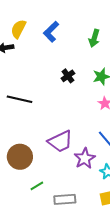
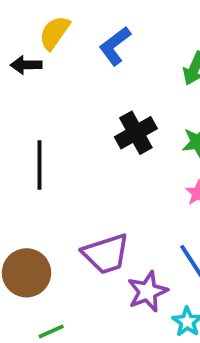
black cross: (68, 76) -> (136, 133), size x1.5
black line: (20, 99) -> (40, 165), turned 70

